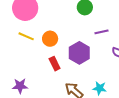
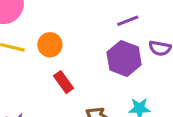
purple hexagon: (79, 53) -> (124, 59), moved

